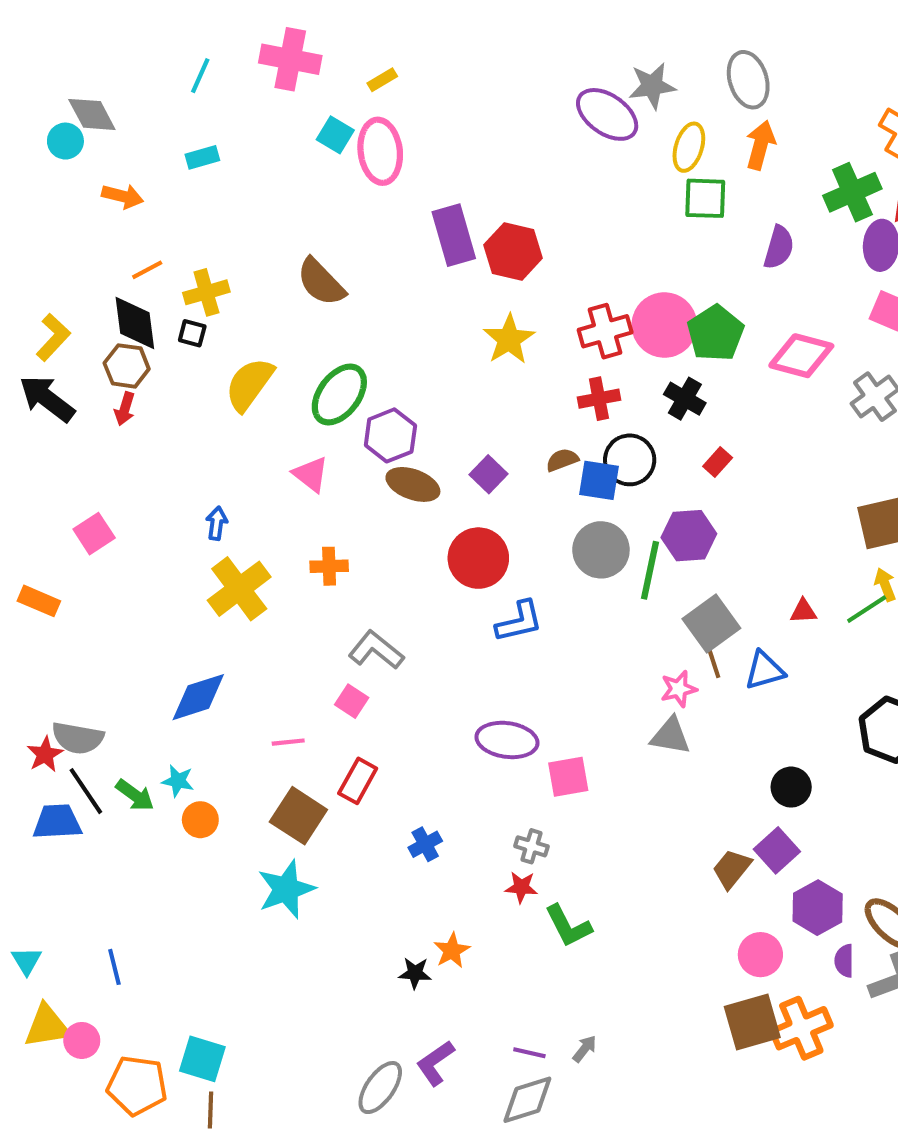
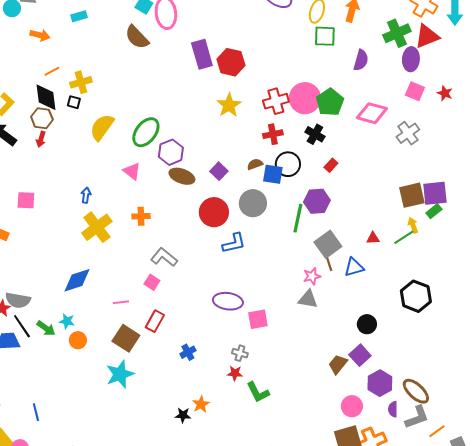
brown semicircle: (321, 282) -> (137, 37), moved
pink square: (94, 534) -> (26, 200), turned 36
gray circle: (601, 550) -> (253, 203), moved

